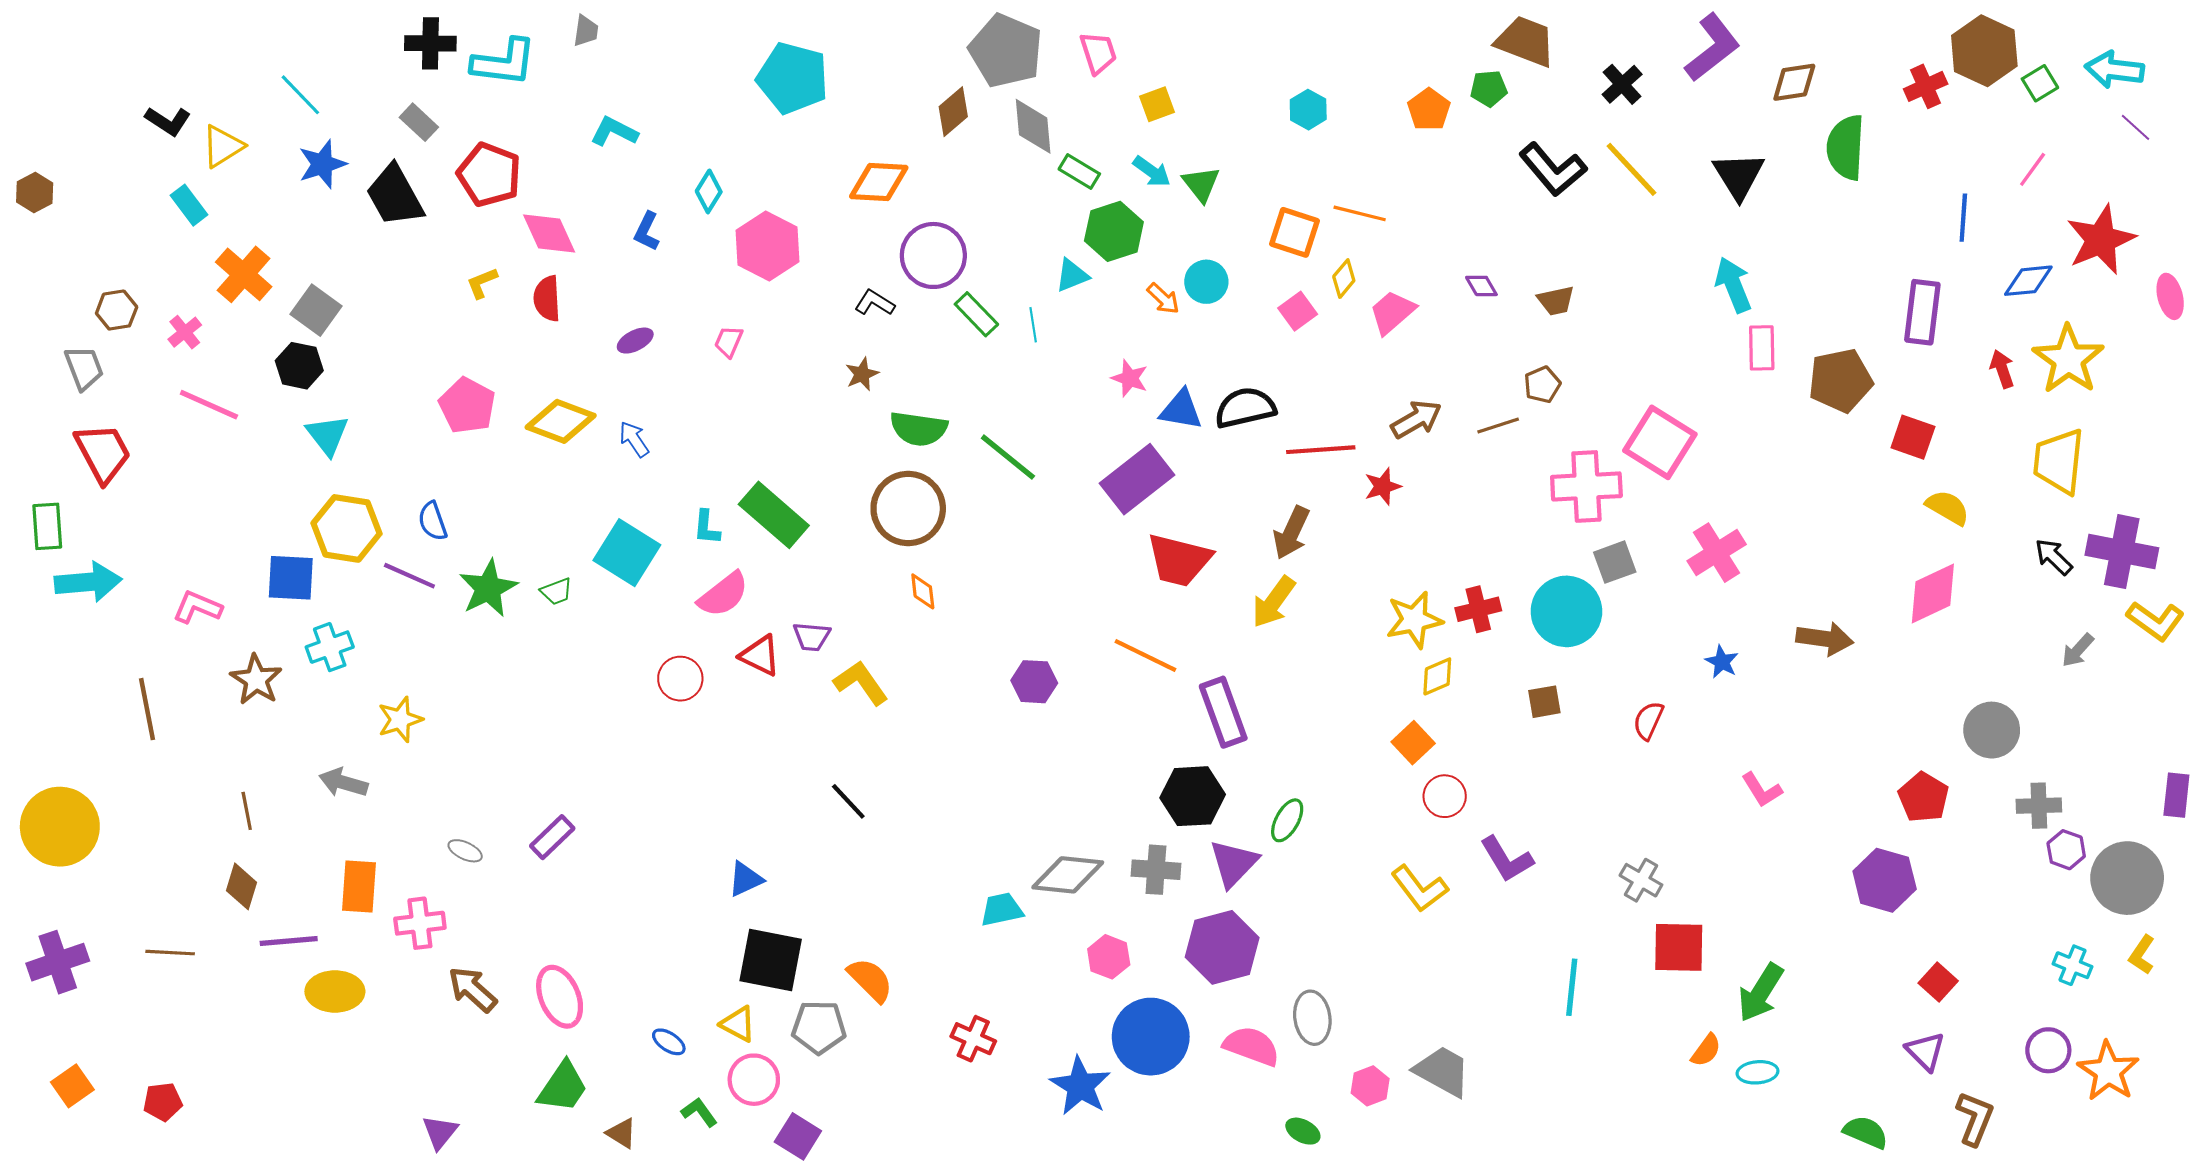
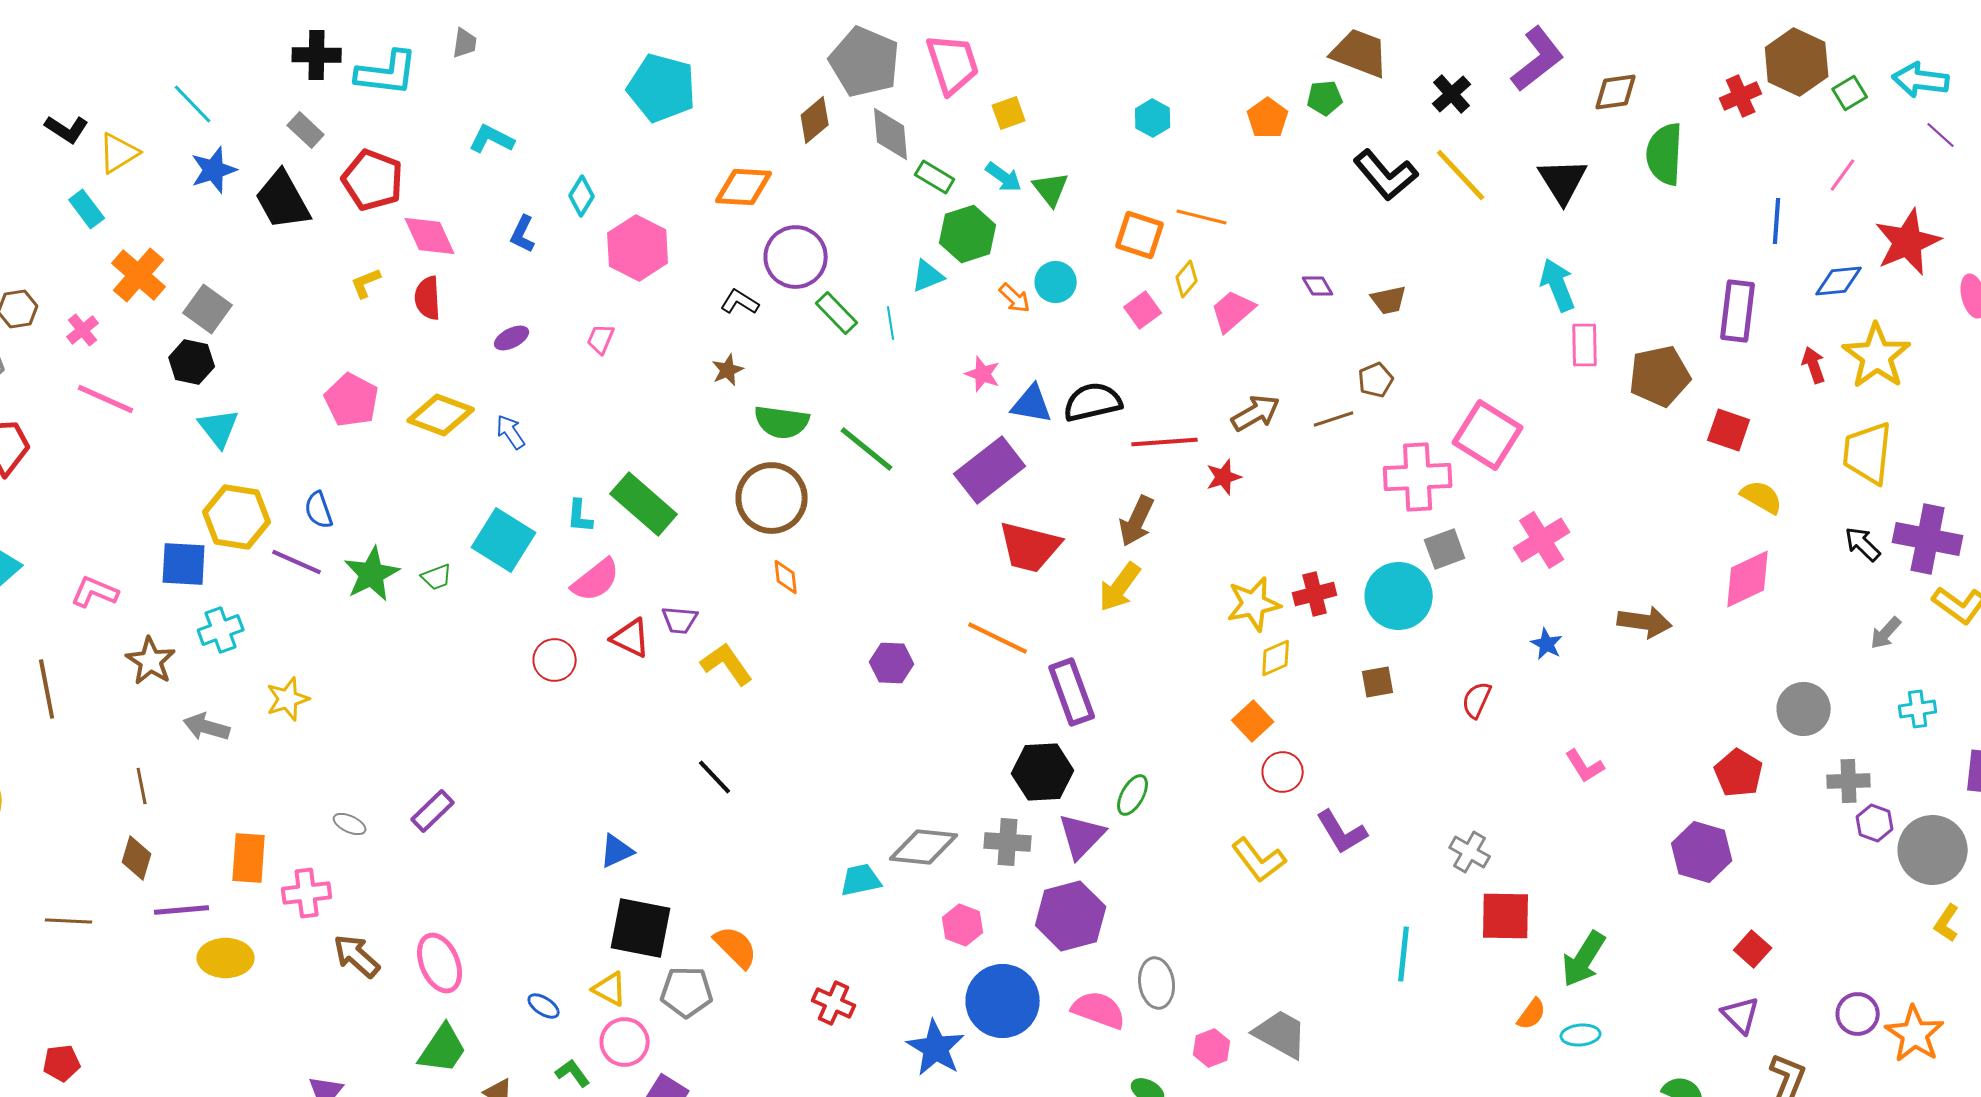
pink trapezoid: (1098, 53) -> (953, 64), size x1.5
gray arrow: (343, 783) -> (207, 727), moved
cyan cross: (2072, 965) -> (1918, 709), moved, turned -30

